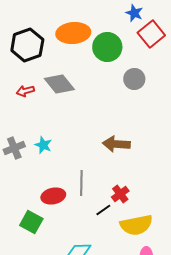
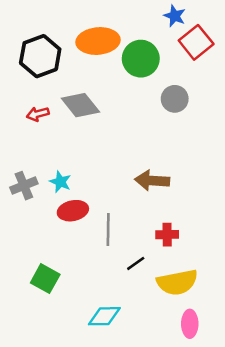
red cross: (120, 194) -> (167, 235), moved, turned 36
red ellipse: (53, 196) -> (73, 211), moved

